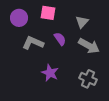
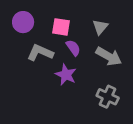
pink square: (48, 13) -> (61, 27), moved
purple star: (50, 73) -> (66, 75), moved

